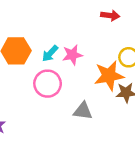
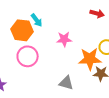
cyan arrow: (50, 53) -> (37, 20), moved, turned -88
pink circle: (48, 84) -> (28, 56), moved

